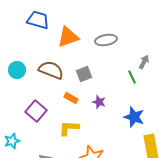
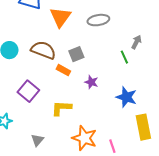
orange triangle: (68, 37) -> (60, 17), turned -35
orange rectangle: (71, 98) -> (63, 70), moved

